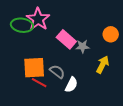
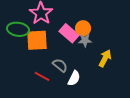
green ellipse: (22, 25) -> (18, 29), moved
orange circle: (111, 34) -> (83, 28), moved
orange square: (34, 68) -> (37, 40), moved

